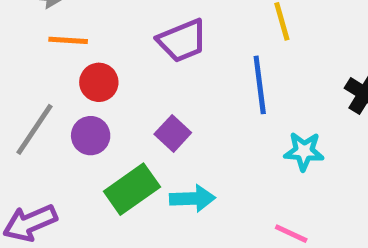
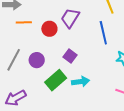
purple trapezoid: (182, 41) -> (70, 18), turned 150
red circle: (99, 82) -> (49, 29), moved

